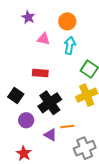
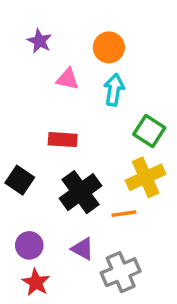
purple circle: (26, 120) -> (29, 245), moved
orange line: (67, 126) -> (124, 214), moved
gray cross: (85, 148) -> (121, 272), moved

